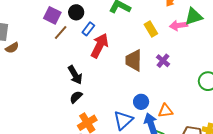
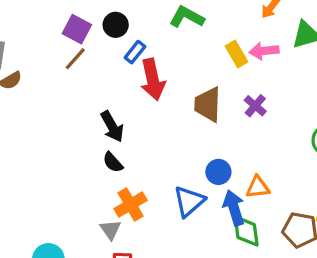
pink arrow: (179, 25) -> (264, 51), moved
brown line: (61, 32) -> (75, 59), moved
red arrow: (100, 46) -> (153, 80), turned 140
black semicircle: (76, 97) -> (113, 162), turned -88

